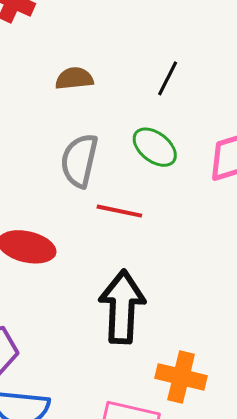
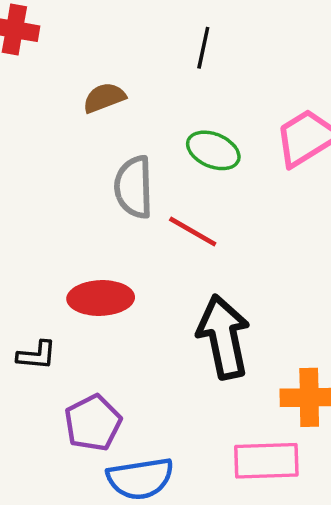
black line: (168, 78) -> (203, 48), moved
red line: (119, 211) -> (193, 231), turned 33

